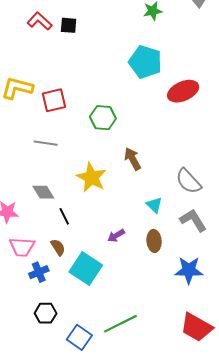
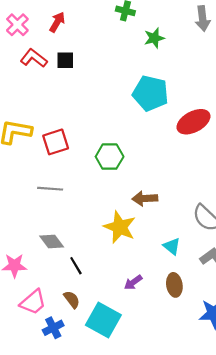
brown arrow: (133, 159) -> (145, 198), turned -60
yellow star: (91, 177) -> (120, 227), moved
pink trapezoid: (22, 247) -> (33, 302), turned -40

